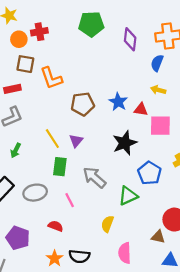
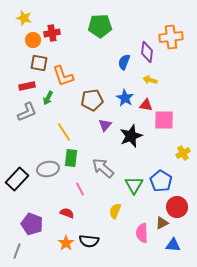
purple diamond: (130, 39) -> (147, 52), moved
blue semicircle: (157, 63) -> (124, 62), moved
yellow arrow: (158, 90) -> (150, 80), moved
purple triangle: (76, 141) -> (105, 125), moved
green arrow: (16, 150) -> (48, 98), moved
blue pentagon: (150, 173) -> (161, 181), moved
gray ellipse: (35, 193) -> (48, 169), moved
green triangle: (128, 196) -> (134, 185), turned -36
brown triangle: (158, 237) -> (162, 223), turned -40
pink semicircle: (125, 253) -> (142, 233), moved

